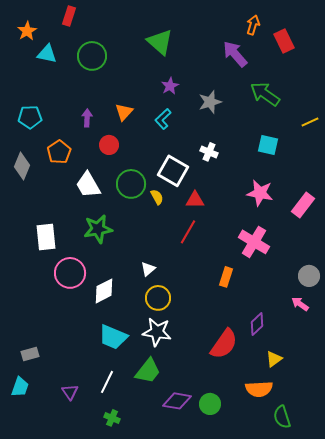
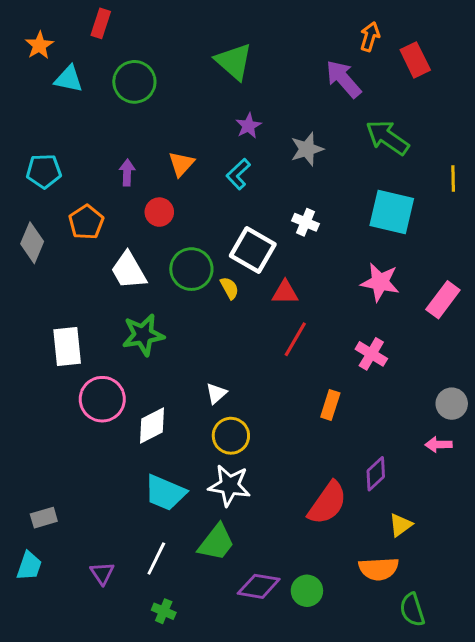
yellow line: (310, 122) -> (453, 178), turned -66
cyan square: (268, 145) -> (392, 212), size x1.5
red line: (188, 232) -> (295, 339), moved
pink cross: (254, 242) -> (371, 354), size x0.7
pink arrow: (300, 304) -> (439, 445), turned -36

